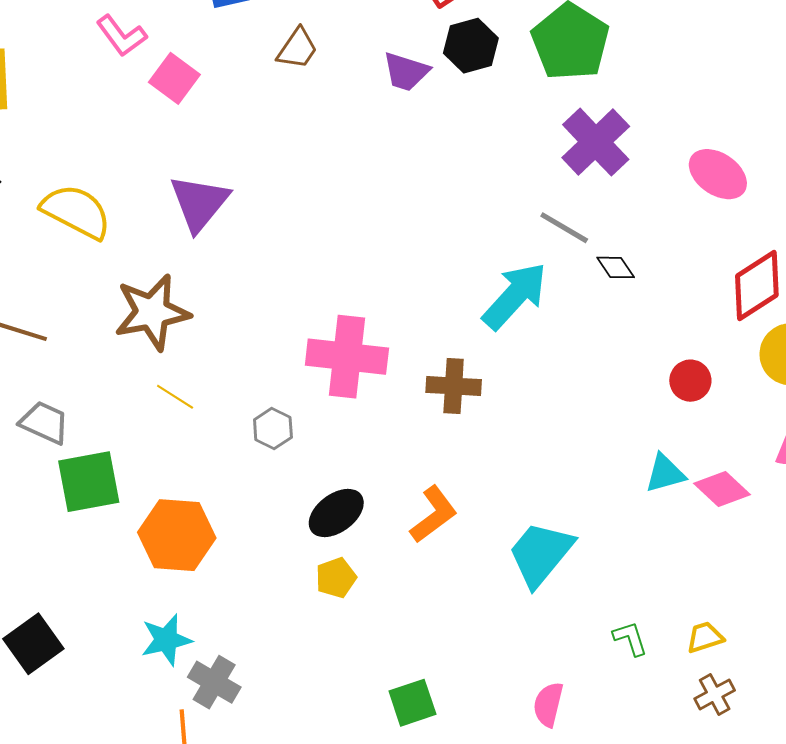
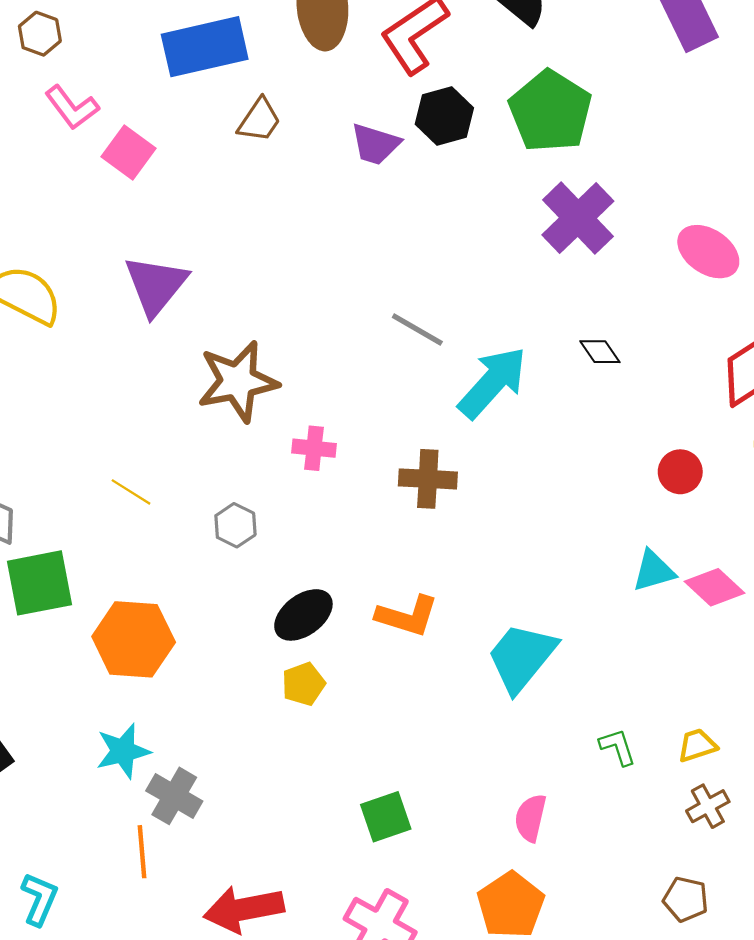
gray line: (564, 228) -> (417, 330), moved
brown star: (152, 312) -> (238, 381), moved
pink cross: (347, 357) -> (314, 448), size x0.5
orange L-shape: (434, 514) -> (407, 616), turned 54

